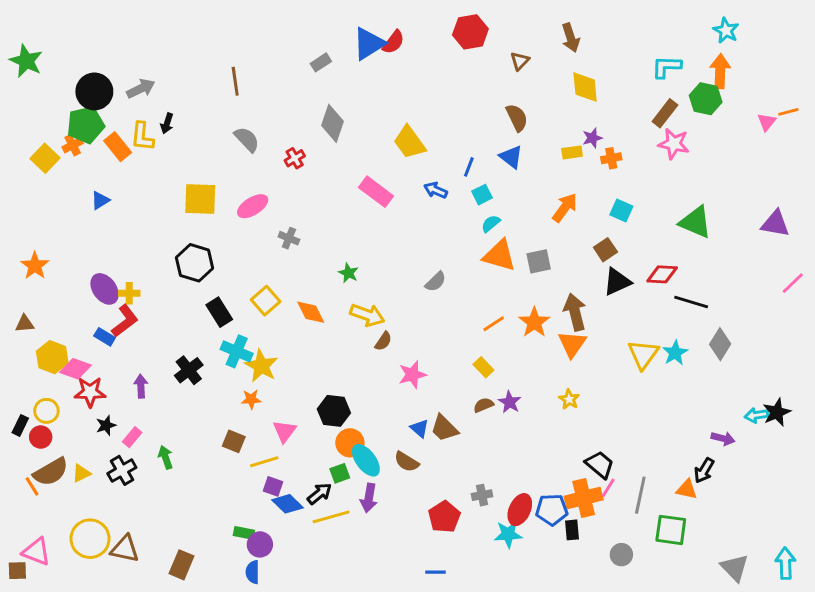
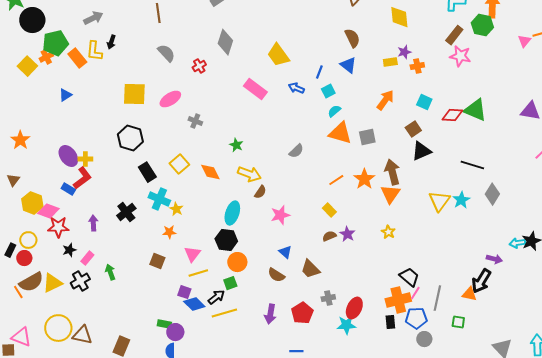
black circle: (94, 91) -> (32, 20), moved
red diamond: (662, 274) -> (452, 115), moved
brown triangle: (25, 324) -> (13, 180), turned -48
yellow star: (261, 366) -> (176, 209), size x0.6
brown trapezoid: (444, 428) -> (310, 269), moved
cyan ellipse: (366, 460) -> (232, 213), moved, turned 55
yellow line: (264, 462) -> (198, 273), moved
black arrow: (704, 470) -> (481, 281), size x1.4
yellow triangle: (81, 473) -> (52, 283), size x1.5
purple arrow: (369, 498) -> (270, 314), moved
blue pentagon: (552, 510) -> (416, 318), moved
green square: (671, 530) -> (458, 322), size x0.6

